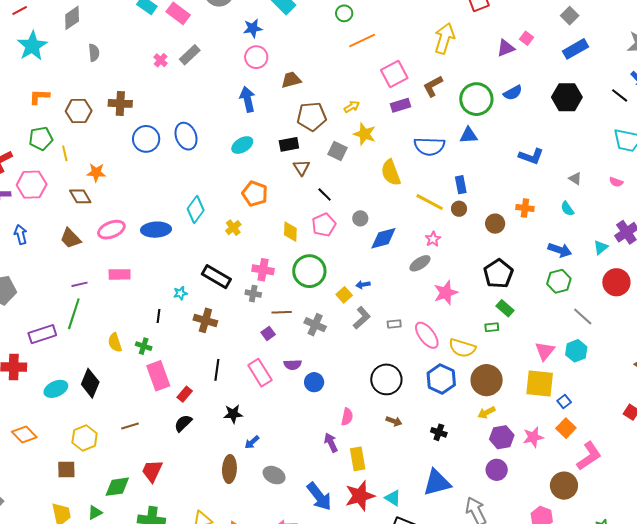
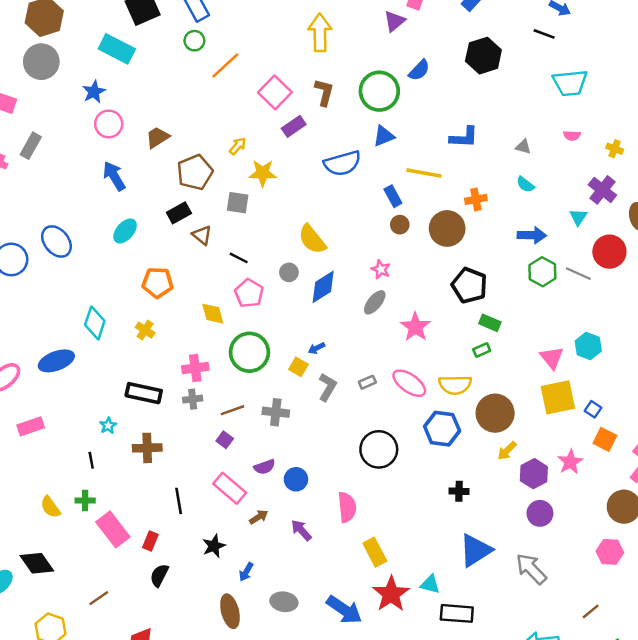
brown L-shape: (433, 86) -> (324, 92), turned 150
yellow semicircle: (391, 173) -> (312, 239), moved
yellow line: (430, 202) -> (424, 173), moved
brown circle: (495, 224) -> (447, 228), size x1.5
gray line: (583, 316) -> (578, 274), moved
black diamond: (90, 383) -> (37, 563), turned -40
pink semicircle: (347, 417) -> (347, 507), size x1.4
brown arrow: (394, 421) -> (259, 517), moved, turned -35
purple arrow: (331, 443) -> (301, 530), moved

